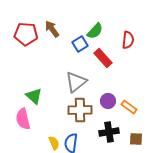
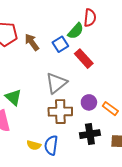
brown arrow: (52, 29) -> (32, 42), moved
red semicircle: (128, 40) -> (90, 18), moved
yellow semicircle: (54, 143) -> (34, 145), turned 128

